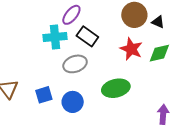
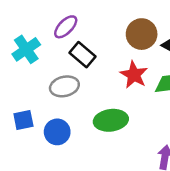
cyan cross: (55, 37) -> (26, 49), moved, turned -35

